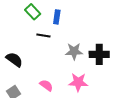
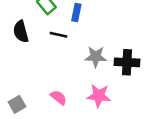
black semicircle: (14, 60) -> (21, 32), moved, turned -144

